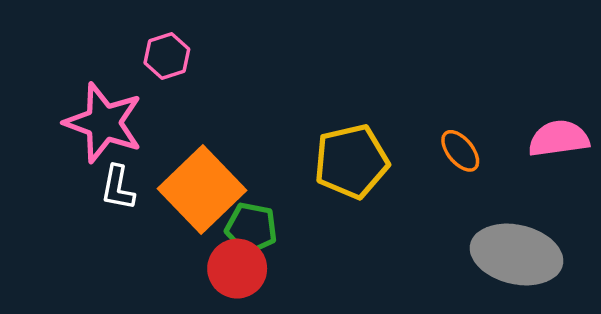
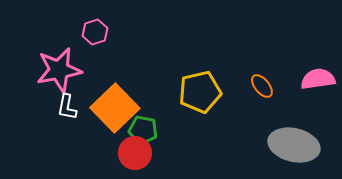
pink star: (104, 123) -> (59, 70), turned -30

